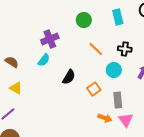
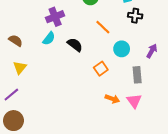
black cross: (125, 49) -> (135, 16), moved
black semicircle: (69, 77) -> (75, 45), moved, turned -84
yellow triangle: (16, 88) -> (20, 68), turned 40
gray rectangle: (118, 100) -> (137, 75), moved

